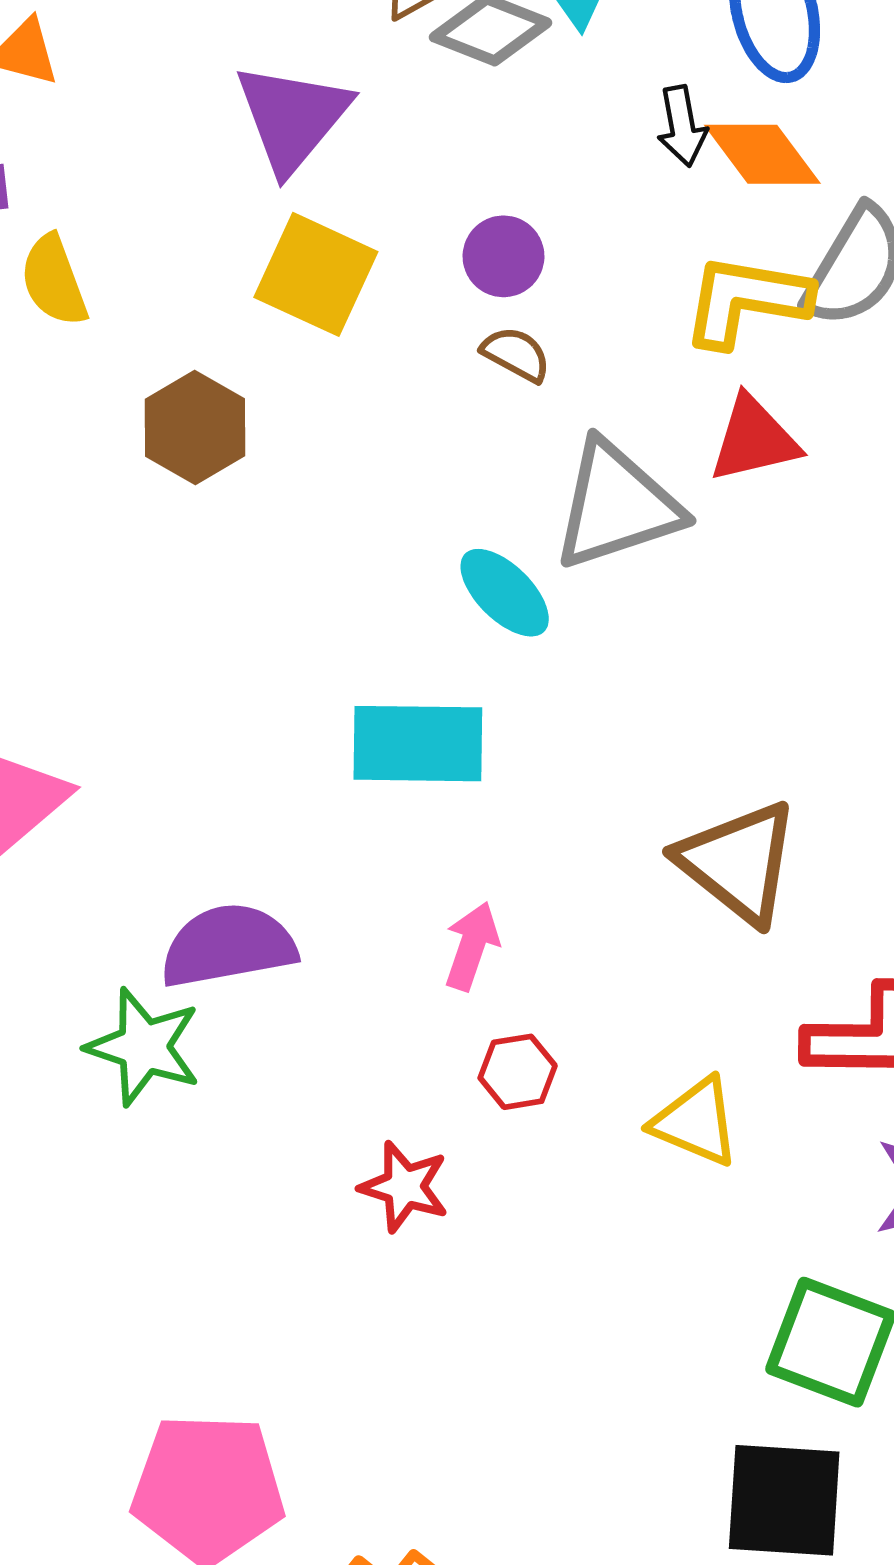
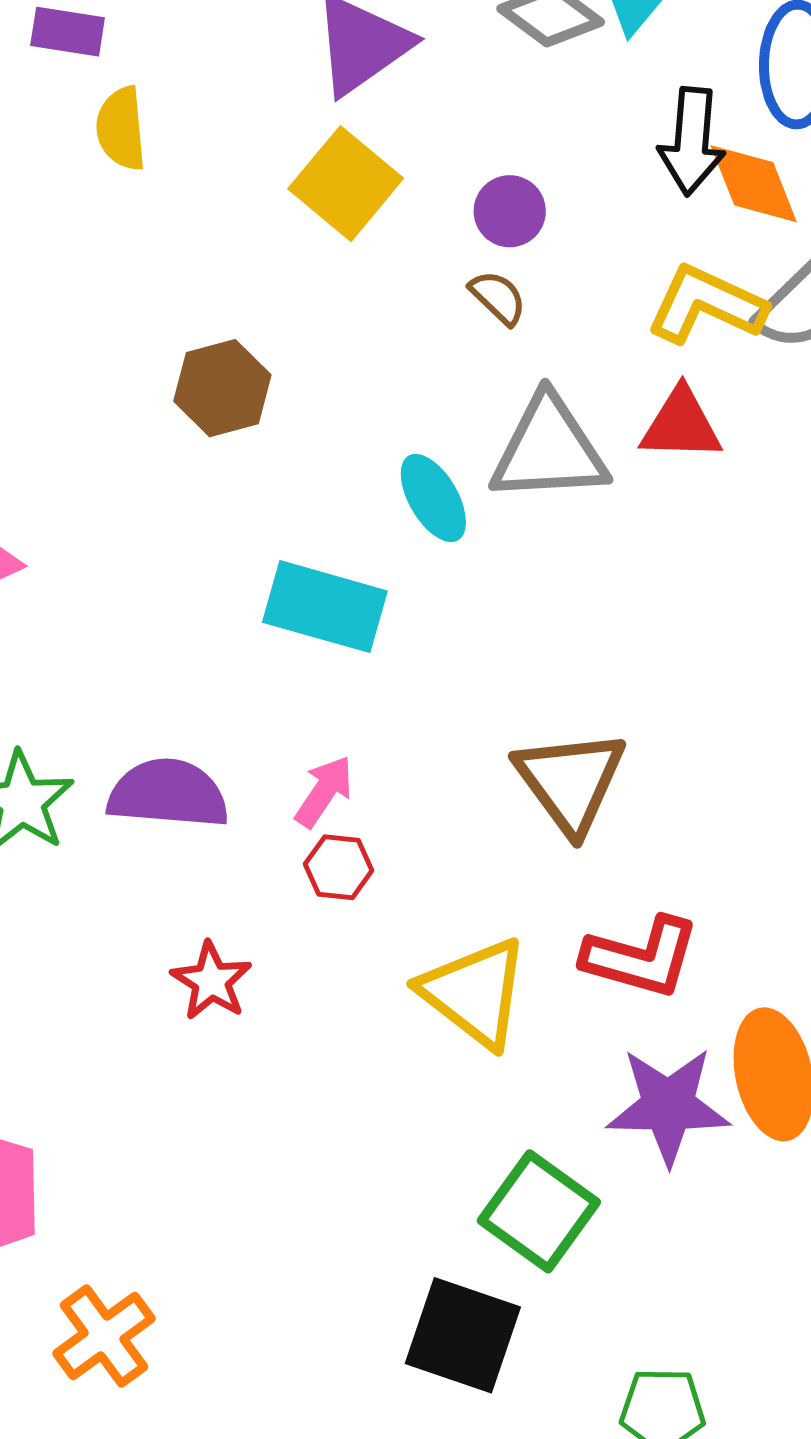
black arrow: (682, 126) -> (692, 141), size x1.5
brown hexagon: (195, 427) -> (222, 388), moved
purple semicircle: (228, 946) -> (168, 794), moved
red hexagon: (518, 1072) -> (339, 867), moved
yellow triangle: (696, 1122) -> (475, 993), size x1.4

